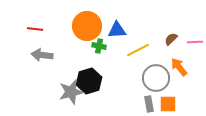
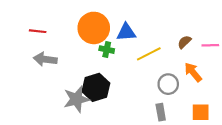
gray circle: (156, 78) -> (168, 84), size x0.7
orange square: (168, 104) -> (201, 112), moved

